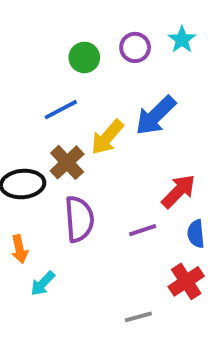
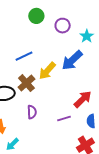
cyan star: (182, 40) -> (87, 36), moved
green circle: (84, 57) -> (36, 16), moved
purple semicircle: (79, 219) -> (32, 112), size x0.6

